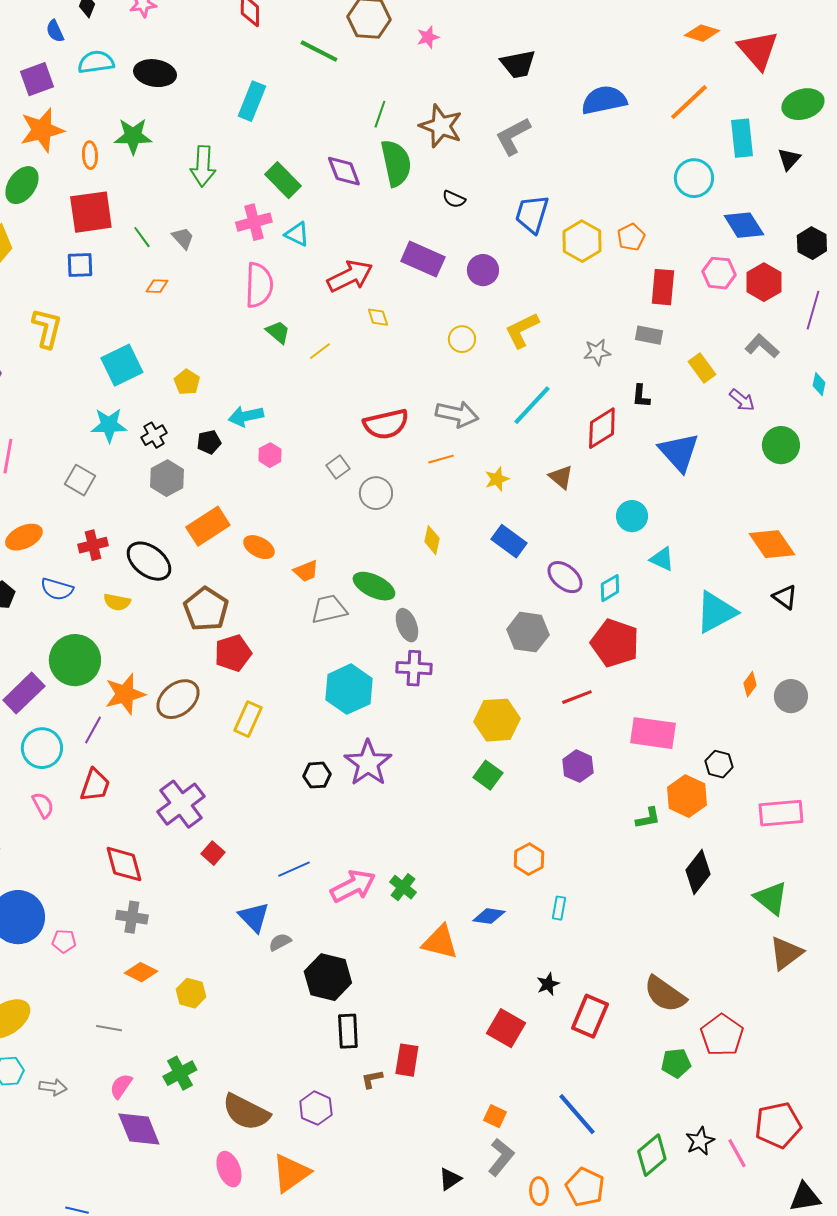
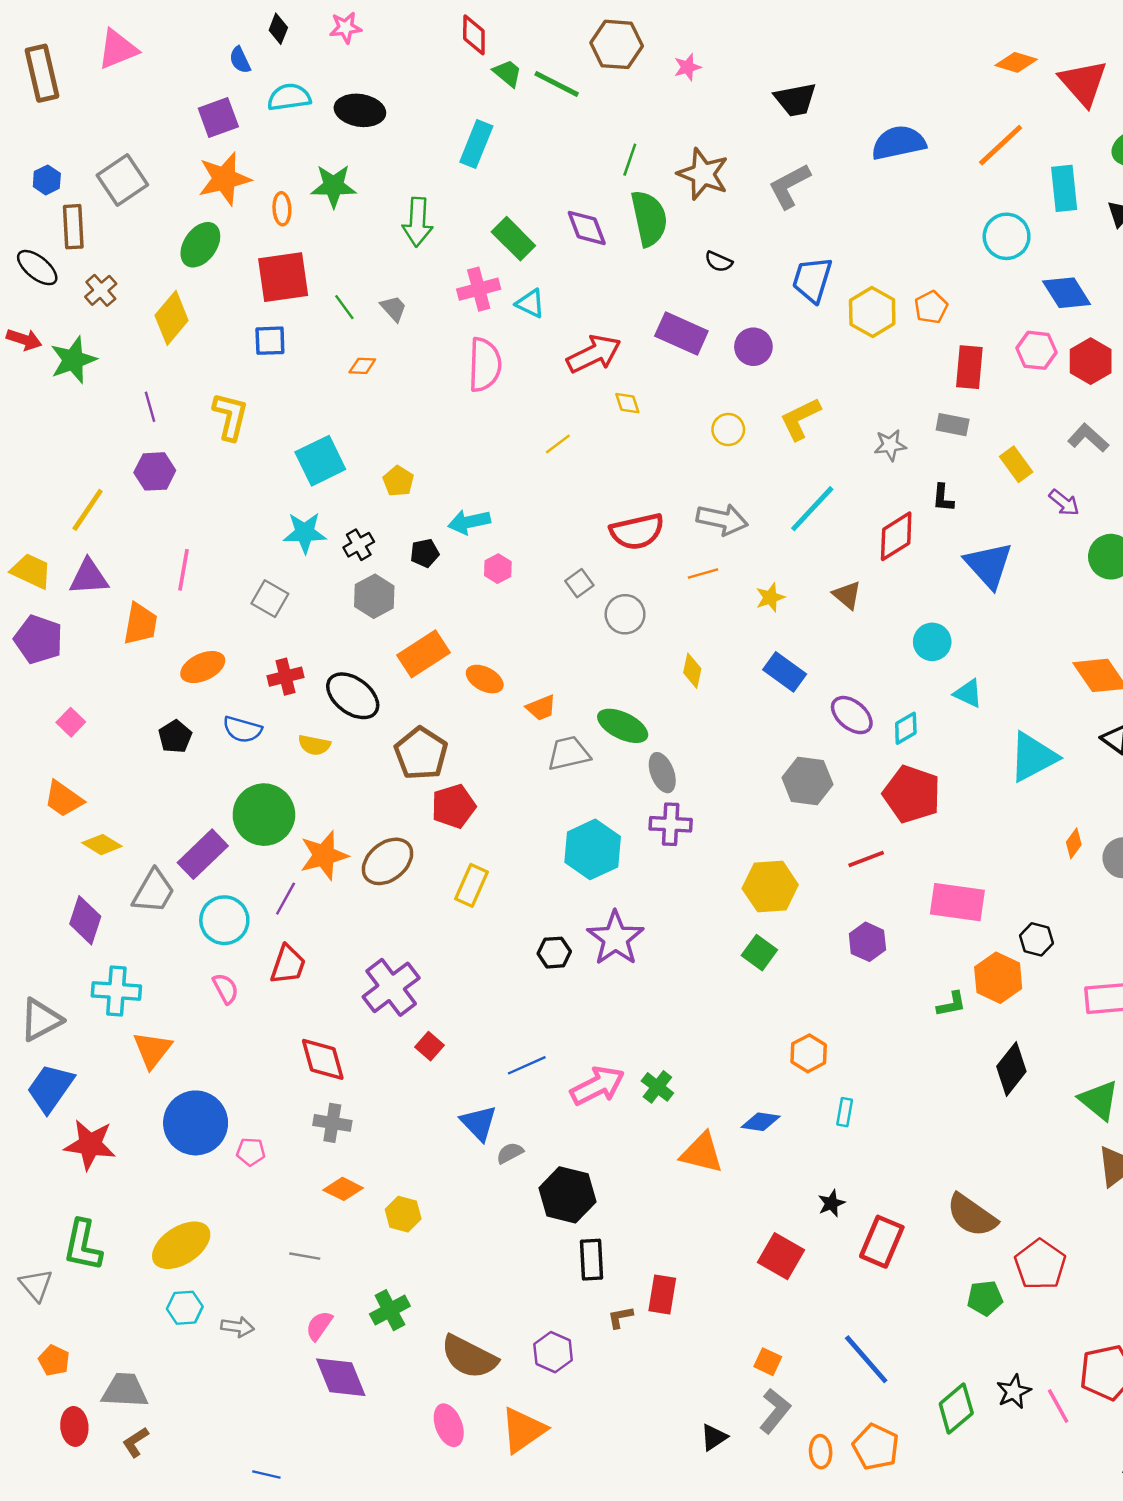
green trapezoid: (278, 332) -> (507, 73), moved

